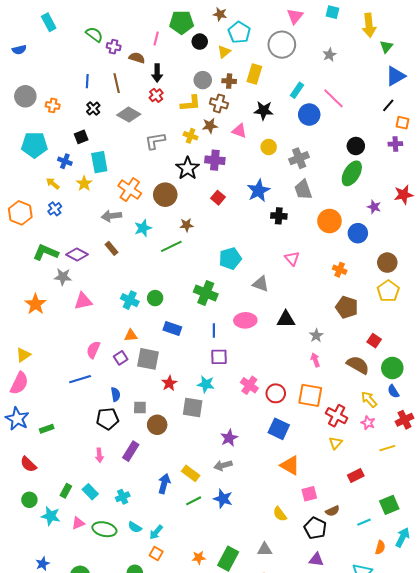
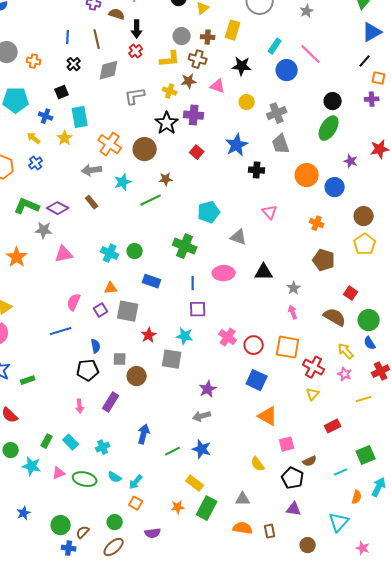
gray diamond: (129, 115) -> (109, 70), turned -45
yellow rectangle: (191, 473) -> (195, 483), moved

